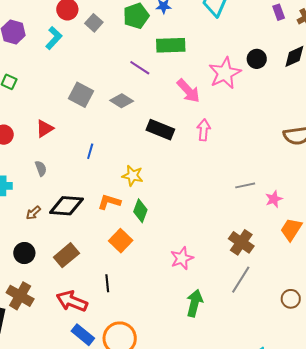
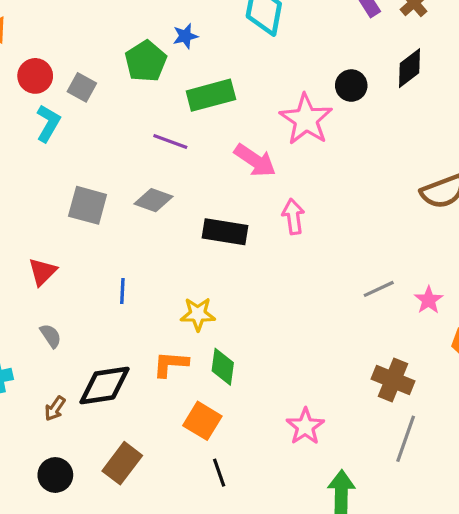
cyan L-shape: (54, 38) -> (48, 123), moved
black line: (107, 283) -> (219, 473), moved

